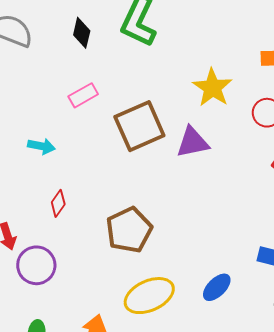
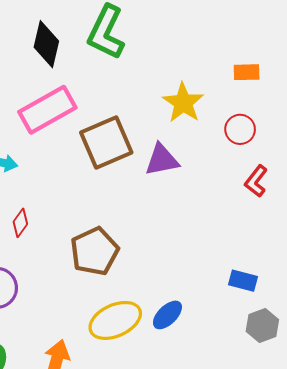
black diamond: (82, 33) -> (46, 44), size x1.4
pink rectangle: (83, 95) -> (47, 110), size x1.8
blue ellipse: (217, 287) -> (167, 315), moved

